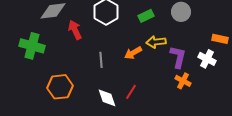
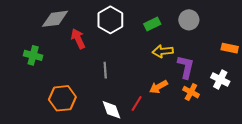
green cross: (32, 46) -> (33, 55), size x0.7
orange arrow: (133, 53) -> (159, 87), moved
white cross: (207, 59) -> (220, 79), moved

